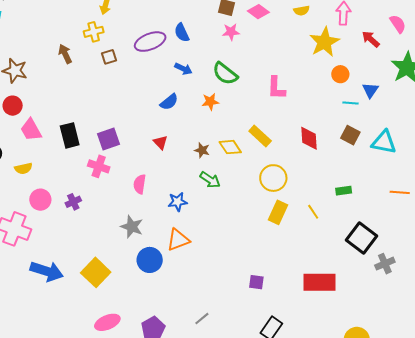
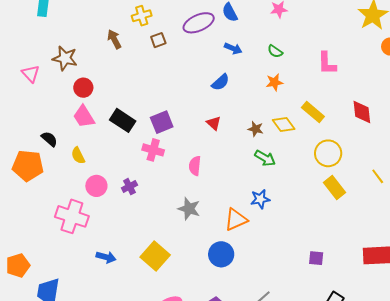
green semicircle: (225, 74) -> (275, 51), size x0.6
orange star: (210, 102) -> (274, 82), moved
red circle: (13, 106) -> (83, 88), moved
black rectangle: (70, 135) -> (123, 120), turned -40
yellow semicircle: (23, 168) -> (78, 156), turned 78
blue star: (178, 202) -> (260, 199), moved
yellow rectangle: (278, 212) -> (334, 187), turned -60
yellow line: (313, 212) -> (378, 176), moved
blue circle: (150, 260) -> (221, 254), moved
blue arrow: (47, 271) -> (106, 257), size x0.6

